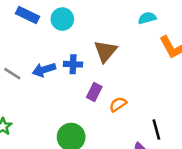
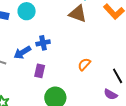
brown triangle: (105, 51) -> (78, 14), moved, turned -36
purple rectangle: (94, 92) -> (40, 71), moved

